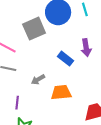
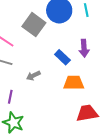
gray square: (34, 29) -> (34, 25), turned -35
orange trapezoid: (61, 92) -> (74, 83), moved

